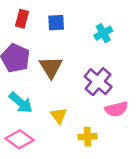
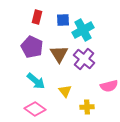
cyan cross: (103, 33) -> (83, 30), moved, size x1.5
purple cross: (98, 82) -> (84, 59), moved

